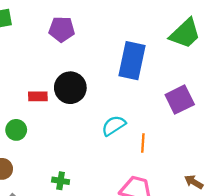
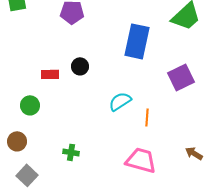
black circle: (70, 88) -> (80, 66), size x0.6

